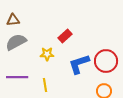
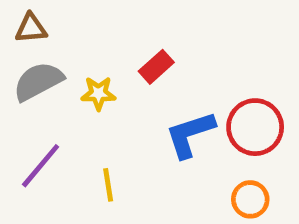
yellow star: (47, 54) -> (98, 93), moved
purple line: (17, 77) -> (41, 166), turned -50

